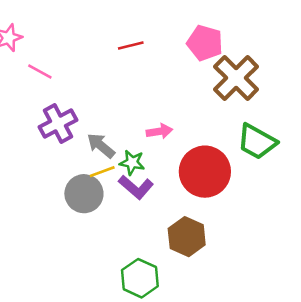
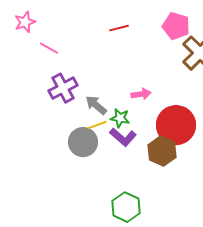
brown hexagon: (187, 237) -> (162, 151), moved

